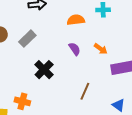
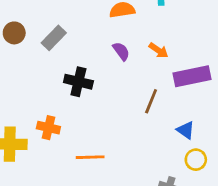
black cross: (44, 70) -> (78, 82), turned -30
brown line: (85, 91) -> (151, 101), moved

